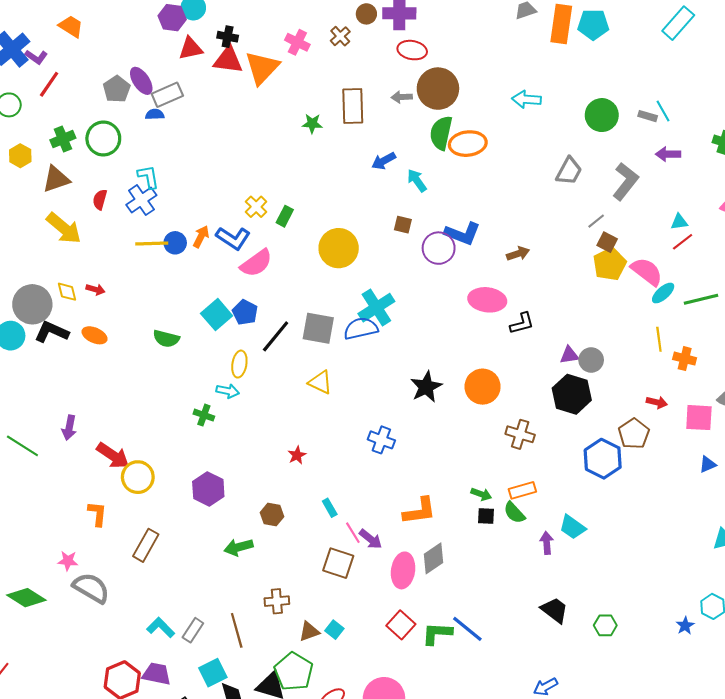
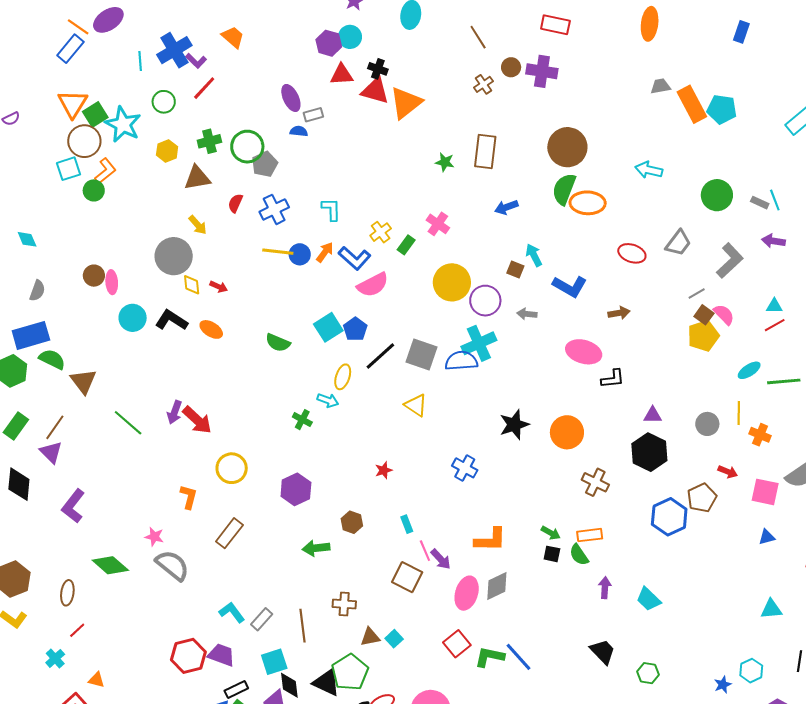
orange rectangle: (561, 24) -> (692, 104), turned -45
pink cross: (297, 42) -> (438, 224), moved
red ellipse: (412, 50) -> (632, 253), moved
gray pentagon: (117, 89) -> (265, 164), moved
gray rectangle: (167, 95) -> (313, 115), size x0.7
gray arrow: (402, 97) -> (527, 314), moved
cyan L-shape: (148, 177) -> (331, 209), moved
cyan arrow: (417, 180) -> (534, 255), moved
yellow arrow: (64, 228) -> (198, 225), size x0.6
purple circle: (439, 248) -> (485, 301), moved
pink semicircle: (647, 272) -> (724, 314), moved, size x0.7
gray circle: (32, 304) -> (174, 256), moved
gray circle: (591, 360) -> (707, 424), moved
red arrow: (113, 456) -> (197, 420), moved
cyan trapezoid: (572, 527) -> (648, 599), moved

